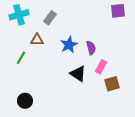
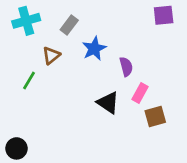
brown triangle: (37, 40) -> (51, 55), turned -40
blue star: (69, 45) -> (94, 49), moved
black circle: (25, 101) -> (16, 148), moved

